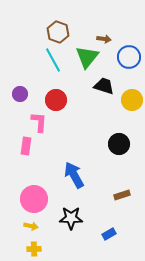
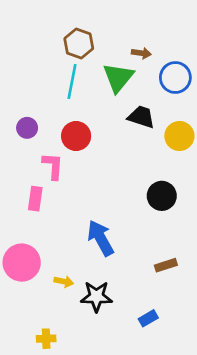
cyan line: (53, 60) -> (72, 82), turned 40
pink circle: (34, 199) -> (22, 263), moved
yellow arrow: (31, 226) -> (64, 282), moved

